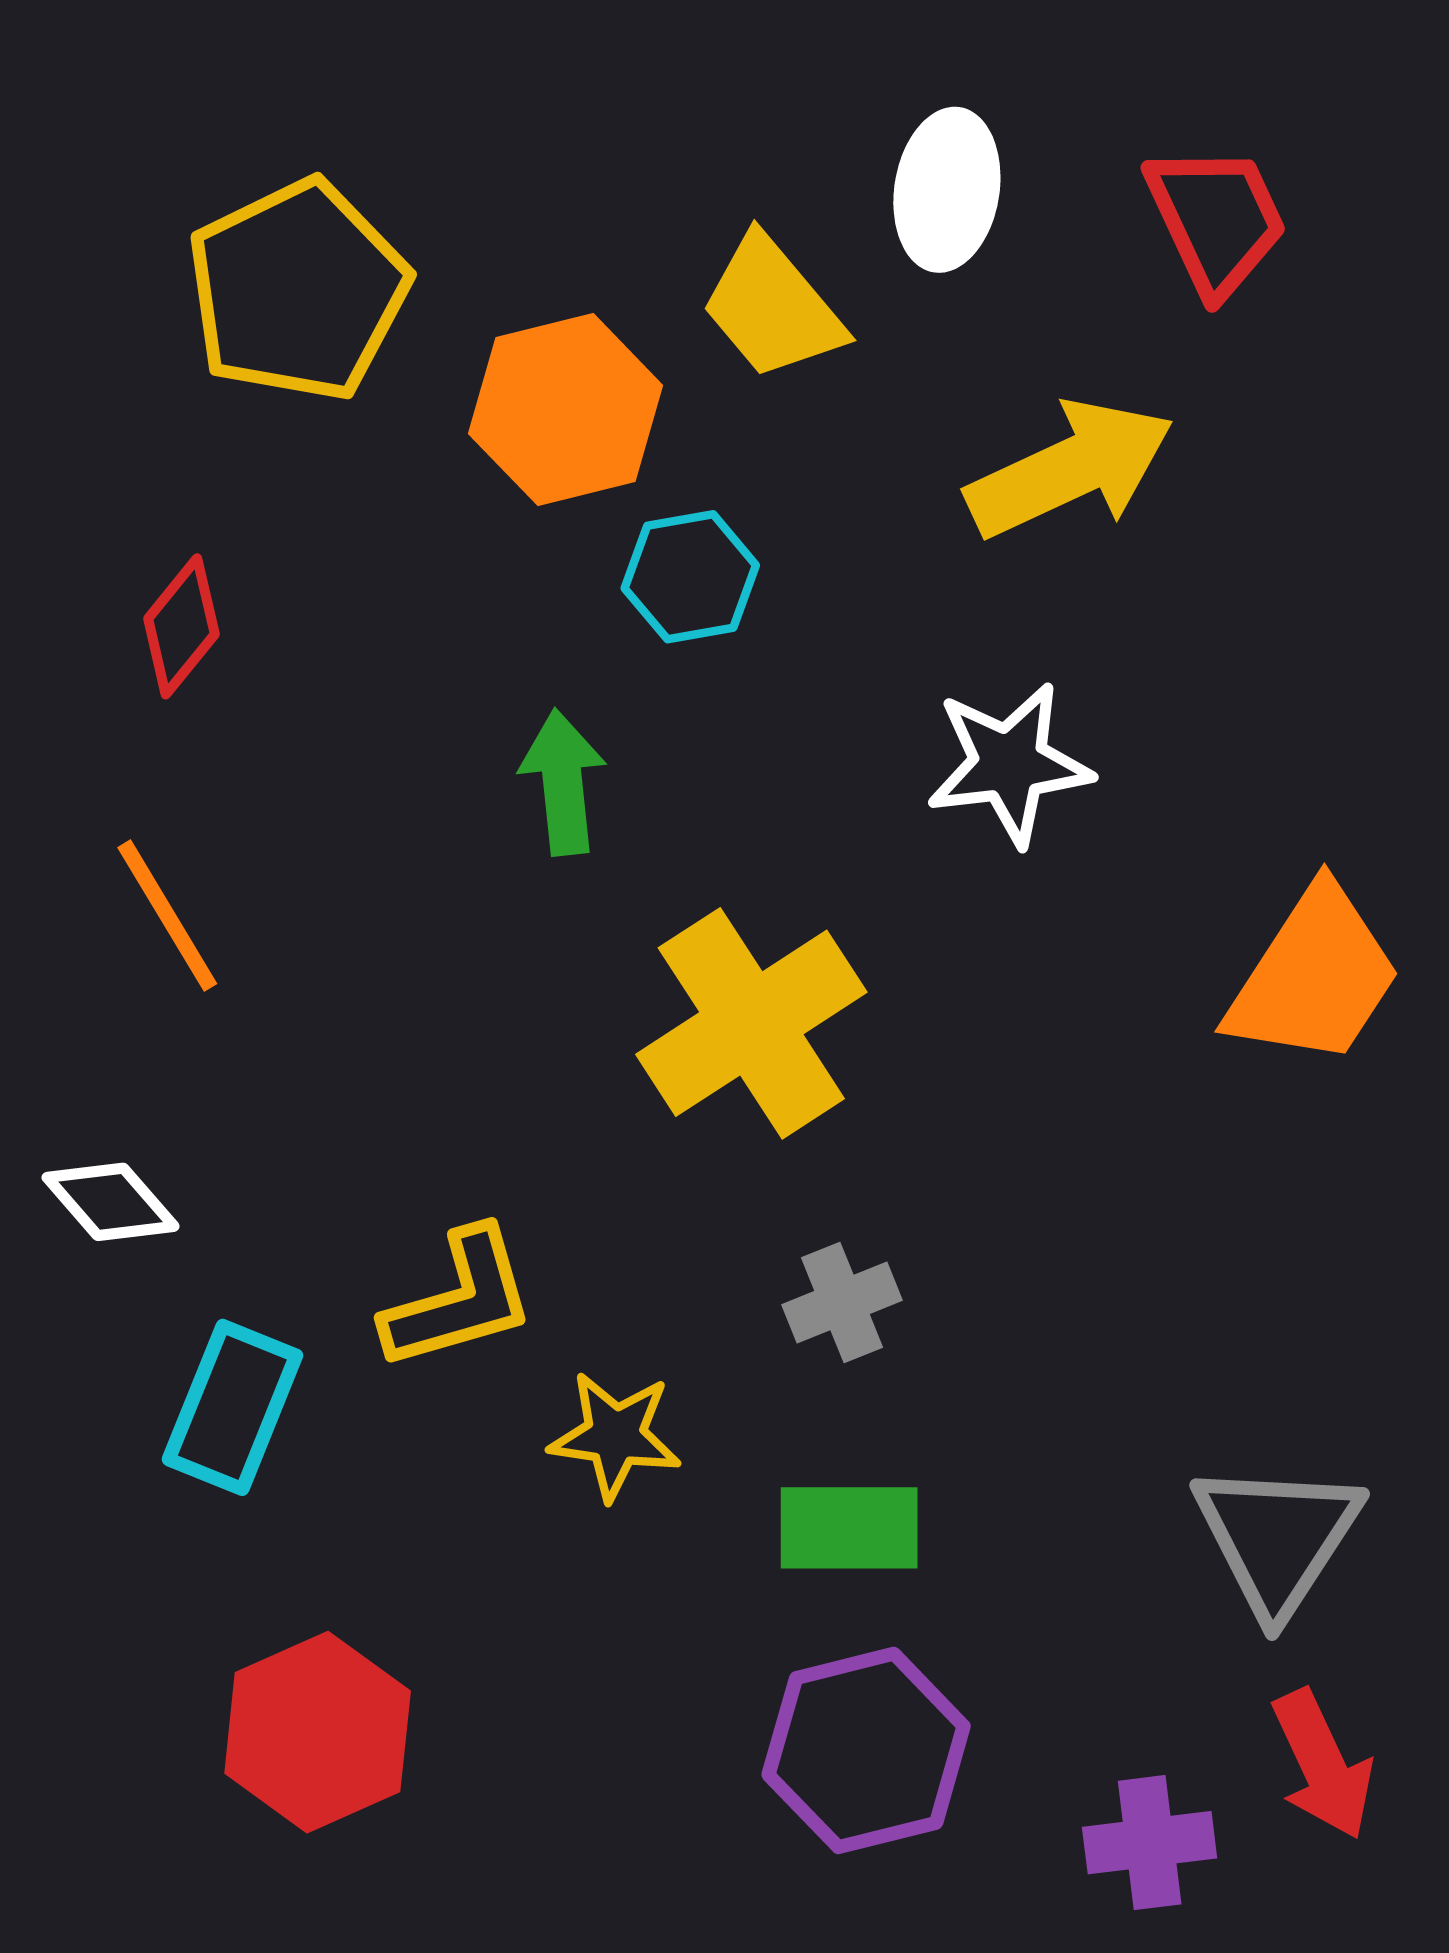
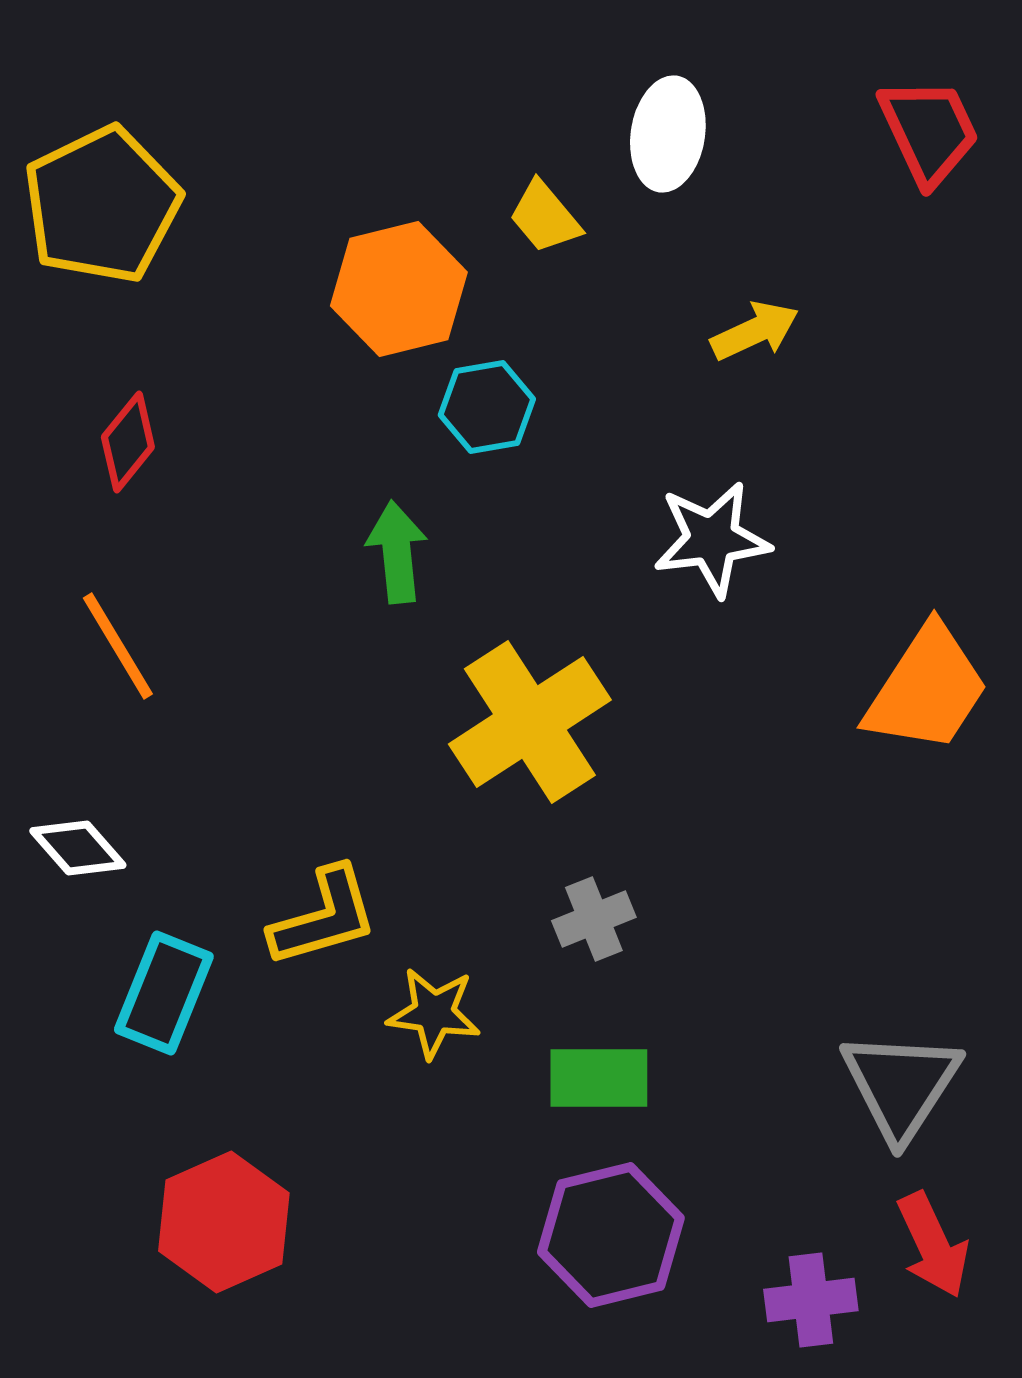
red trapezoid: (1216, 220) -> (929, 131), moved
yellow pentagon: (298, 290) -> (102, 205), moved
yellow trapezoid: (773, 307) -> (545, 217), size x0.7
yellow arrow: (1070, 469) -> (755, 331), size x0.6

